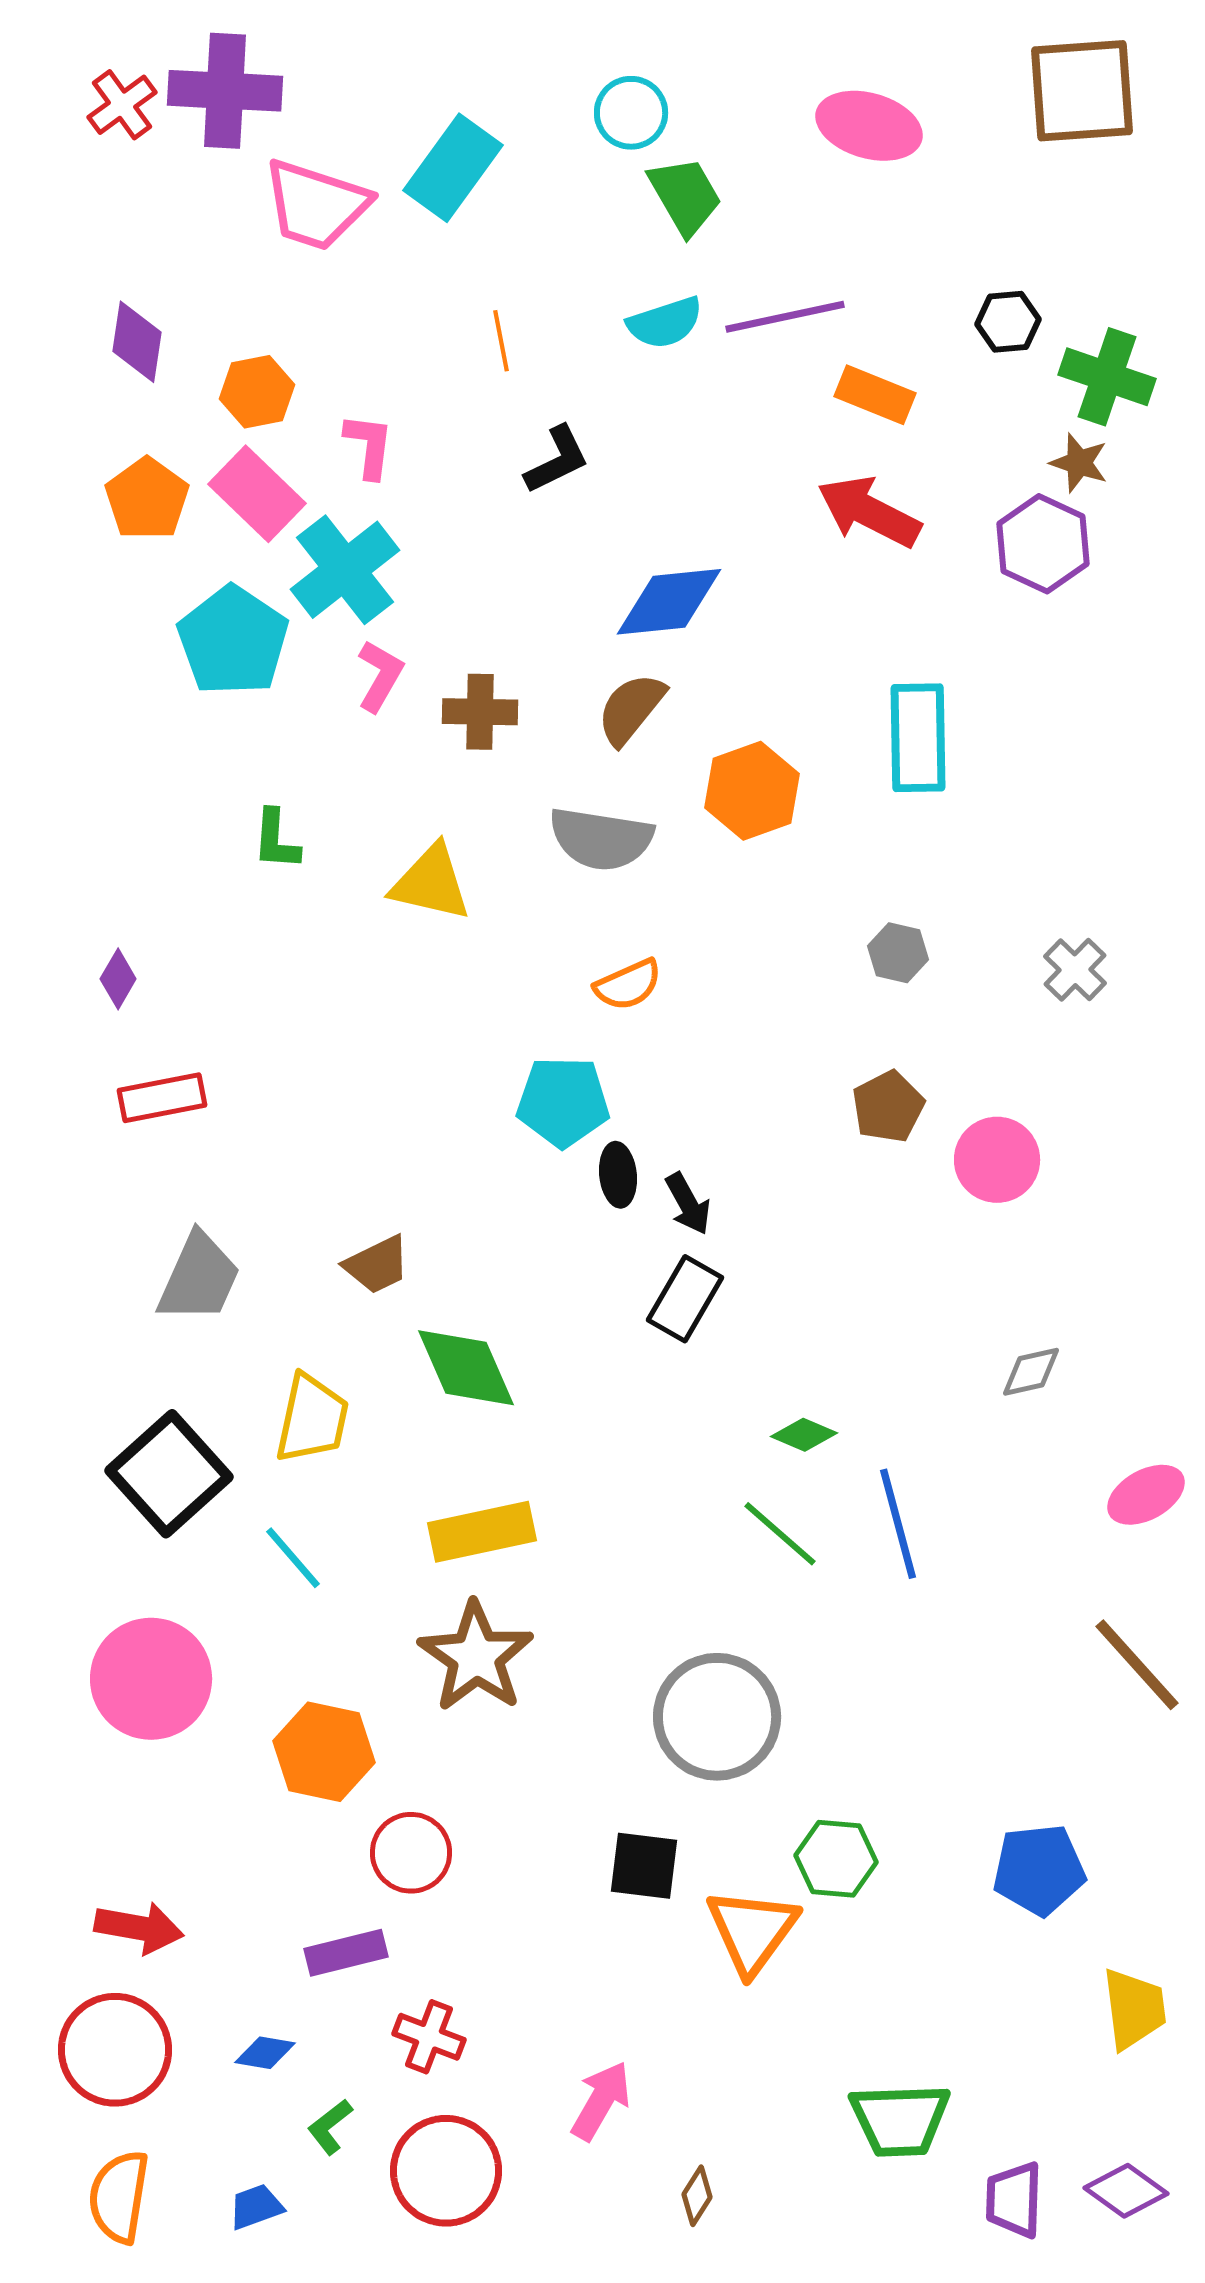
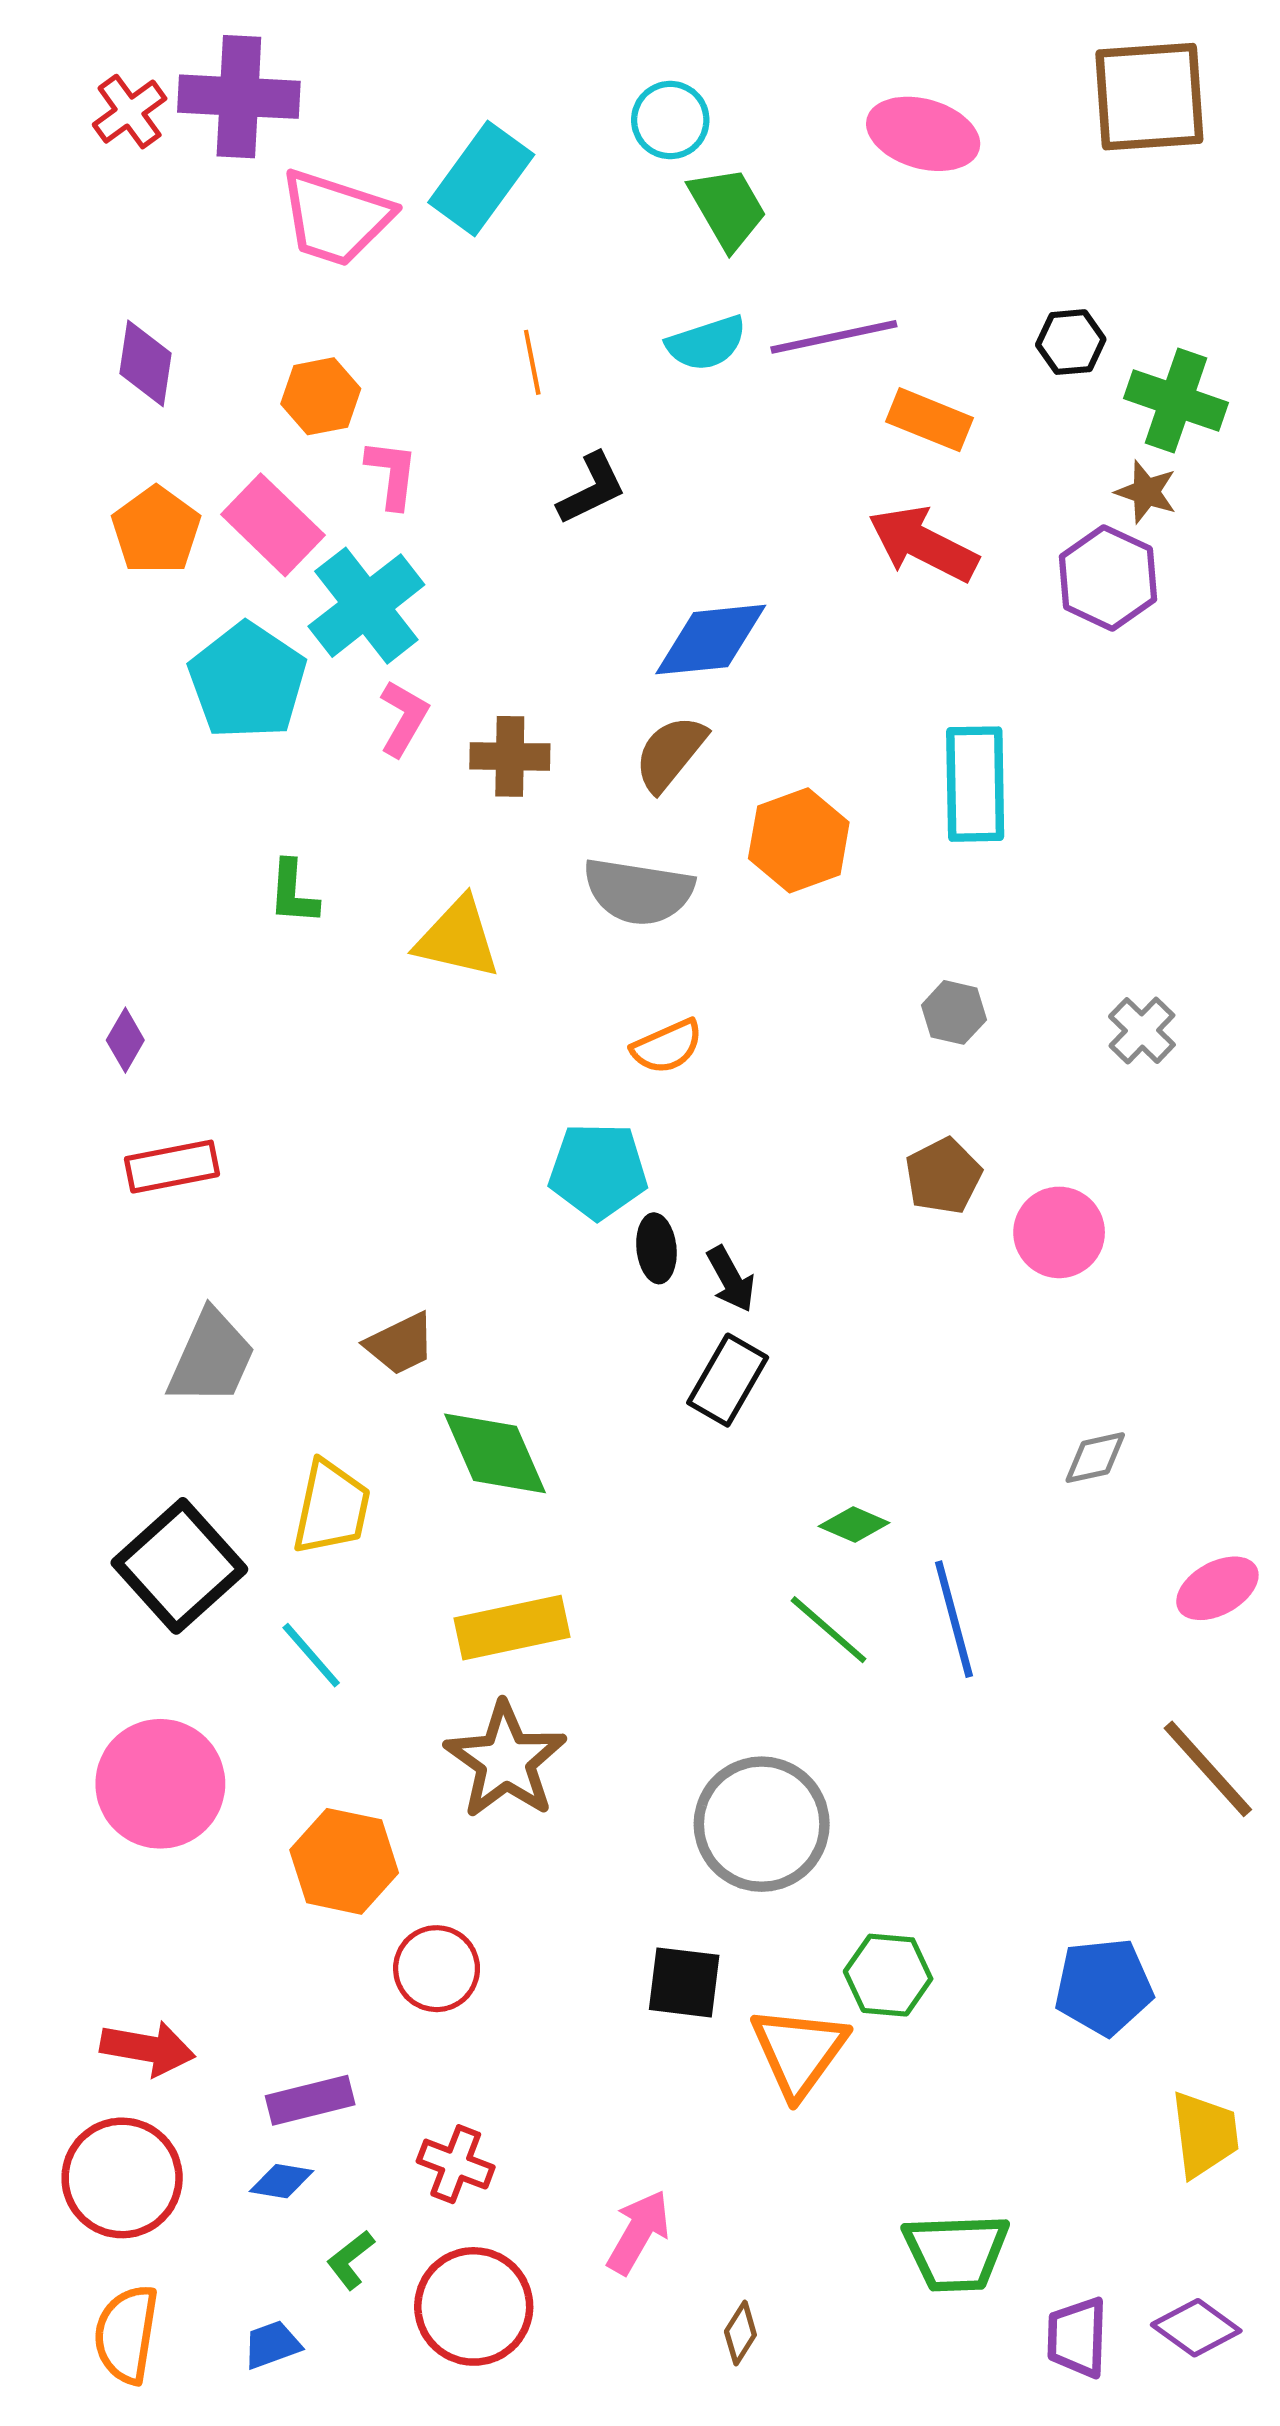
orange hexagon: (257, 392) -> (321, 396), moved
purple rectangle: (346, 1953) -> (310, 2100), moved

